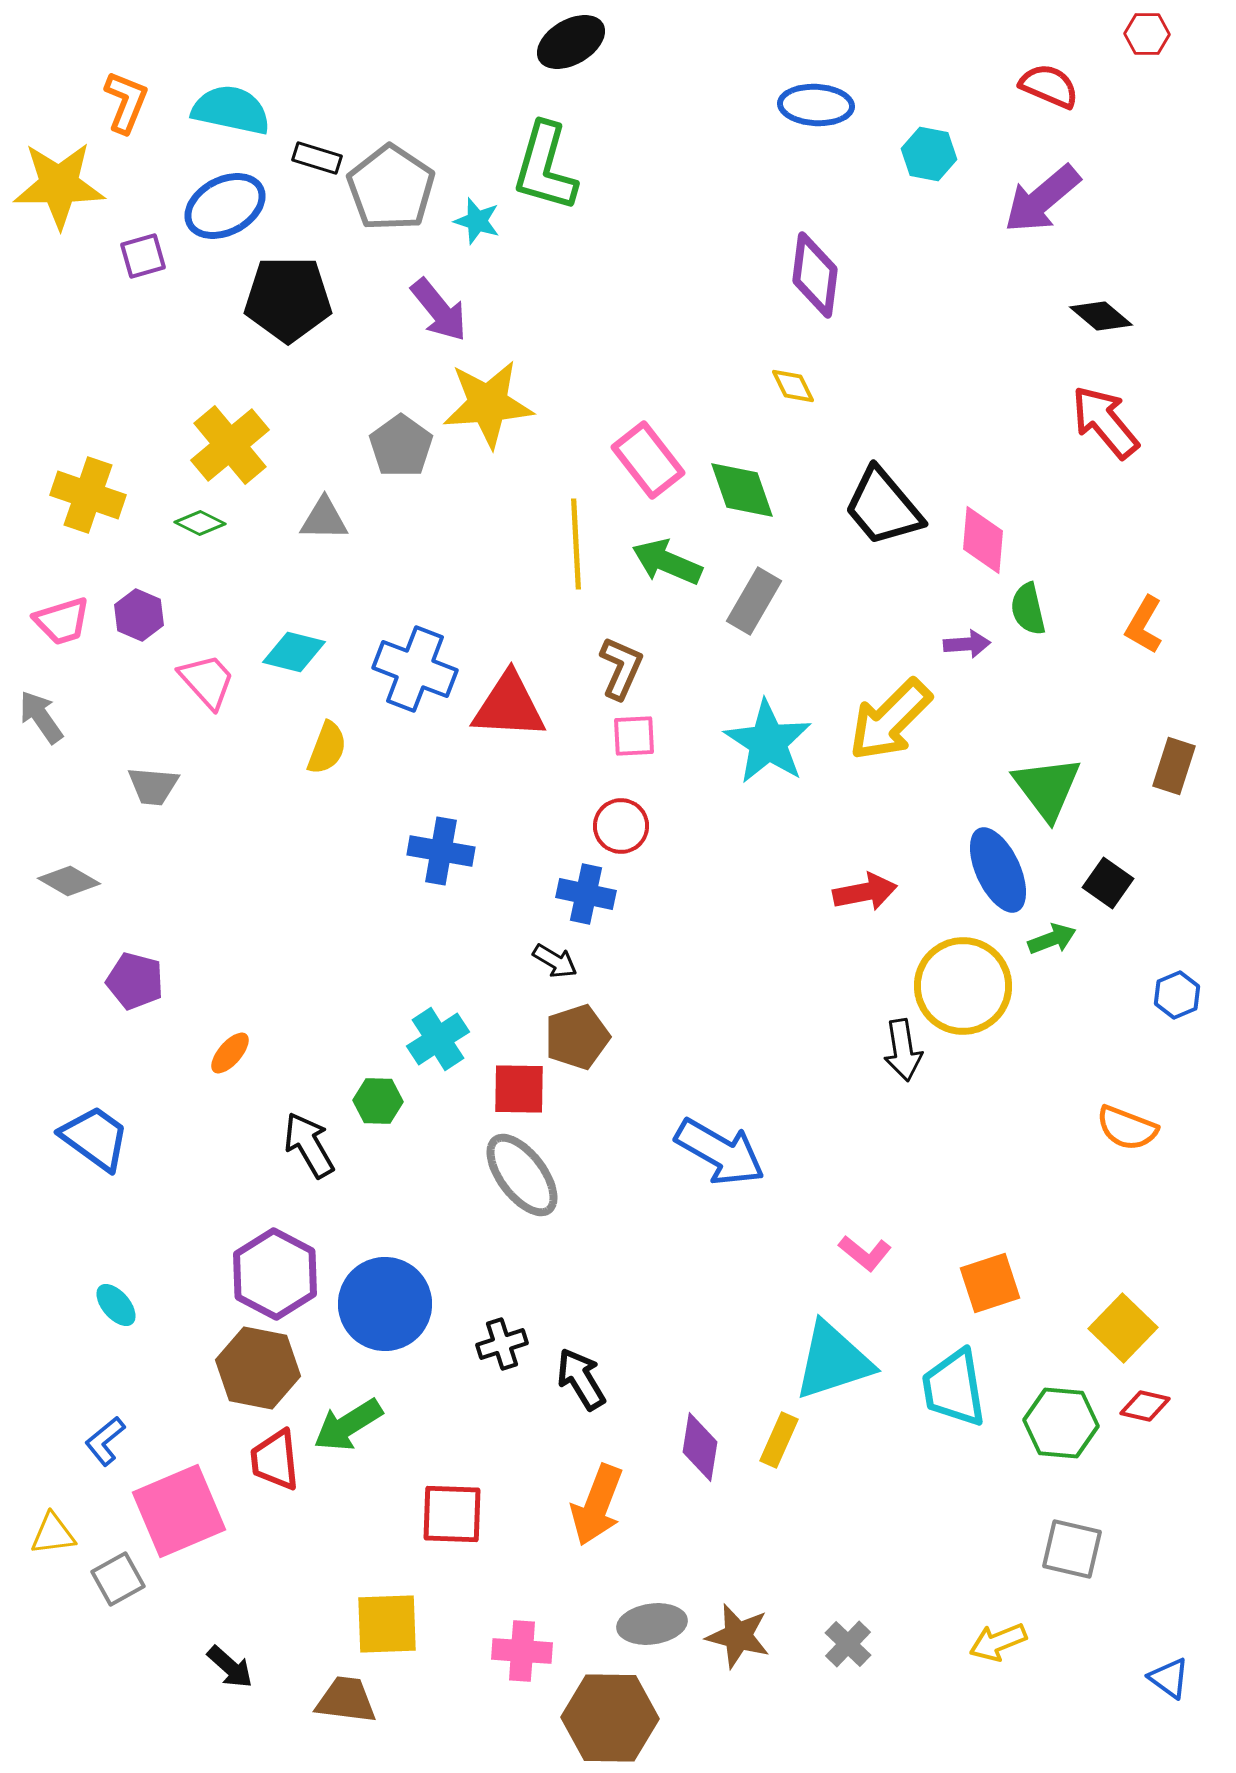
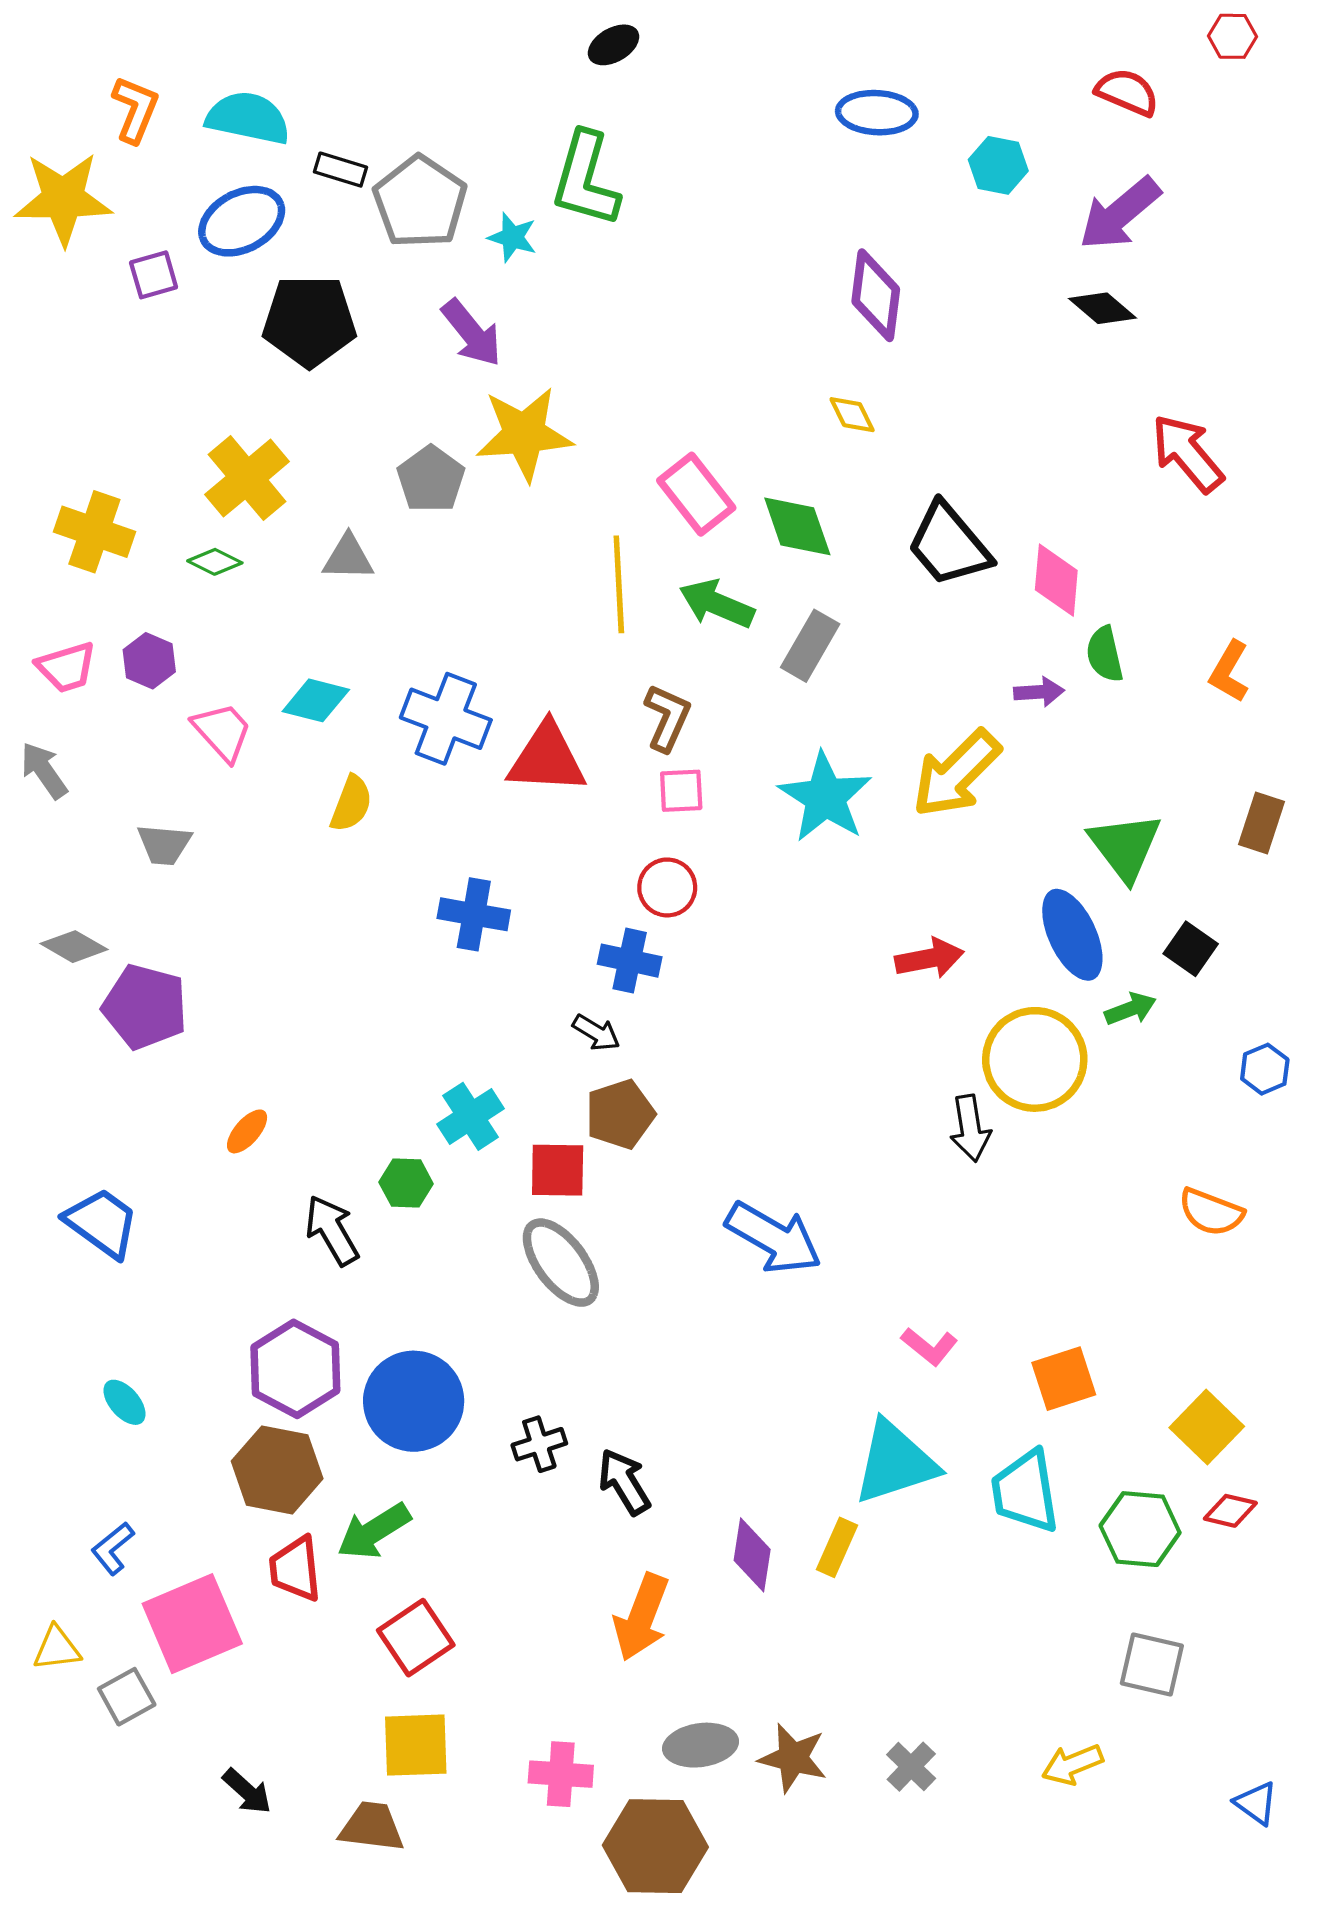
black ellipse: (571, 42) -> (613, 45), size x0.7
black diamond: (1101, 316) -> (1102, 308), moved
purple pentagon: (135, 981) -> (145, 1007), moved, size x1.4
red square: (452, 1514) -> (416, 1638), moved, turned -36

